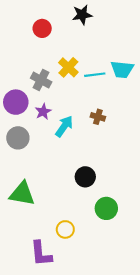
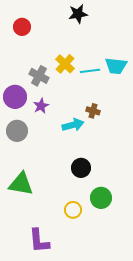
red circle: (42, 28) -> (22, 27), moved
cyan arrow: (64, 126) -> (73, 125), moved, turned 40
yellow circle: (65, 229) -> (73, 210), moved

